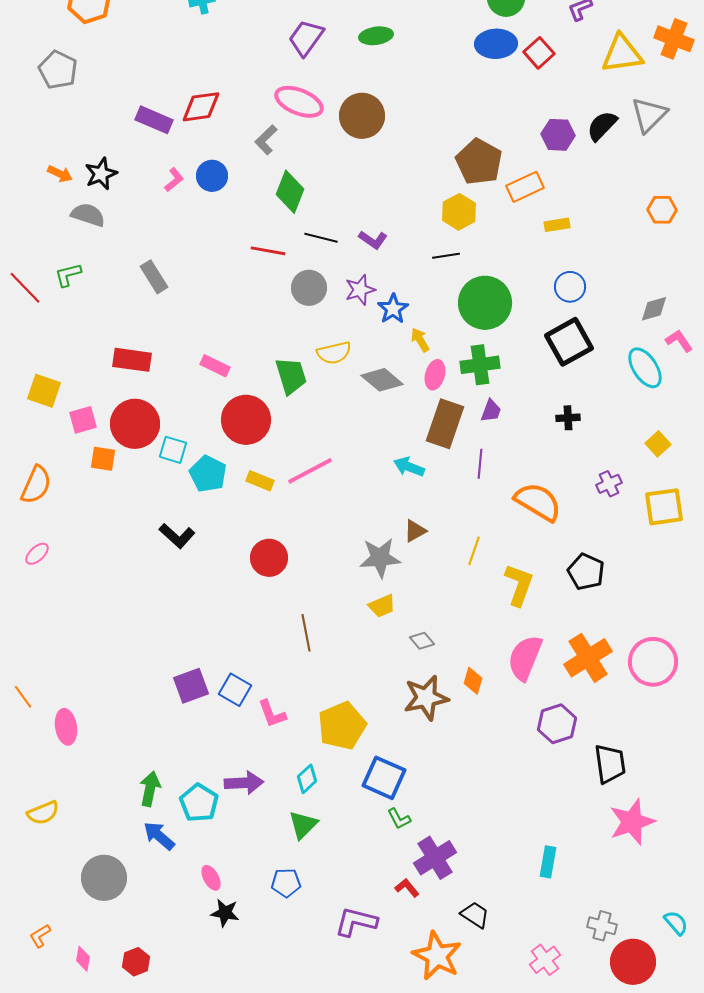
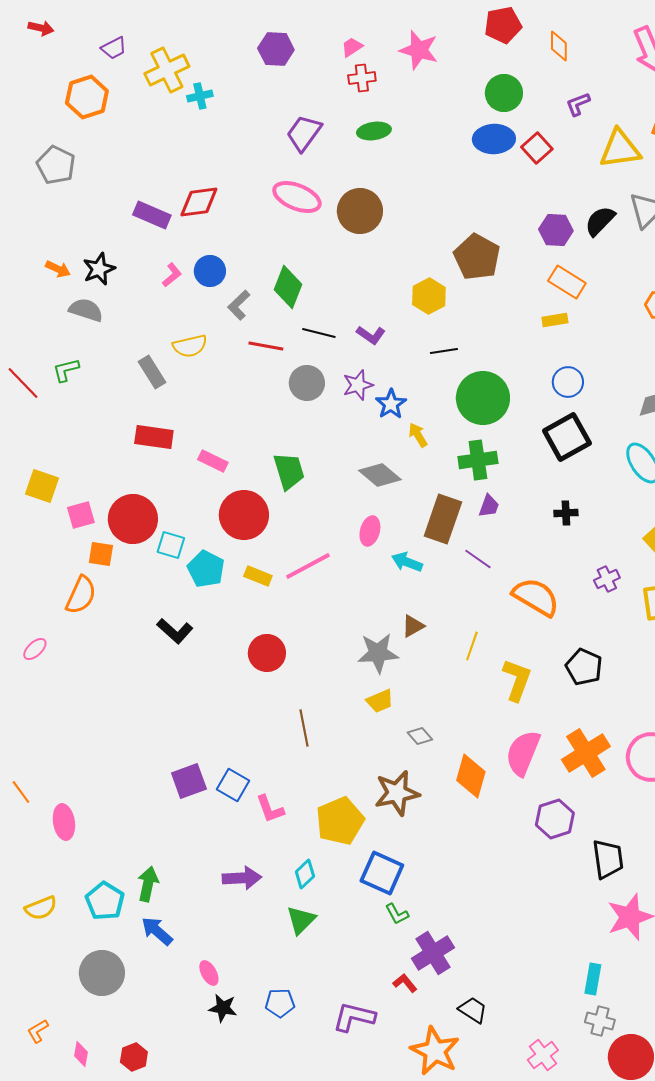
gray L-shape: (266, 140) -> (239, 305), moved
orange rectangle: (525, 187) -> (567, 282), moved, turned 57
yellow hexagon: (459, 212) -> (429, 296), moved
yellow semicircle: (334, 353) -> (190, 346), moved
red rectangle: (132, 360) -> (154, 437), moved
pink ellipse: (435, 375) -> (370, 531), moved
purple line: (480, 464) -> (478, 559), turned -60
orange semicircle: (36, 485) -> (81, 595), moved
orange diamond: (473, 681) -> (471, 776), size x1.6
brown star: (426, 698) -> (397, 793), moved
cyan pentagon: (199, 803) -> (105, 901), moved
cyan rectangle: (548, 862) -> (593, 979), moved
blue pentagon: (286, 883) -> (280, 1003), moved

